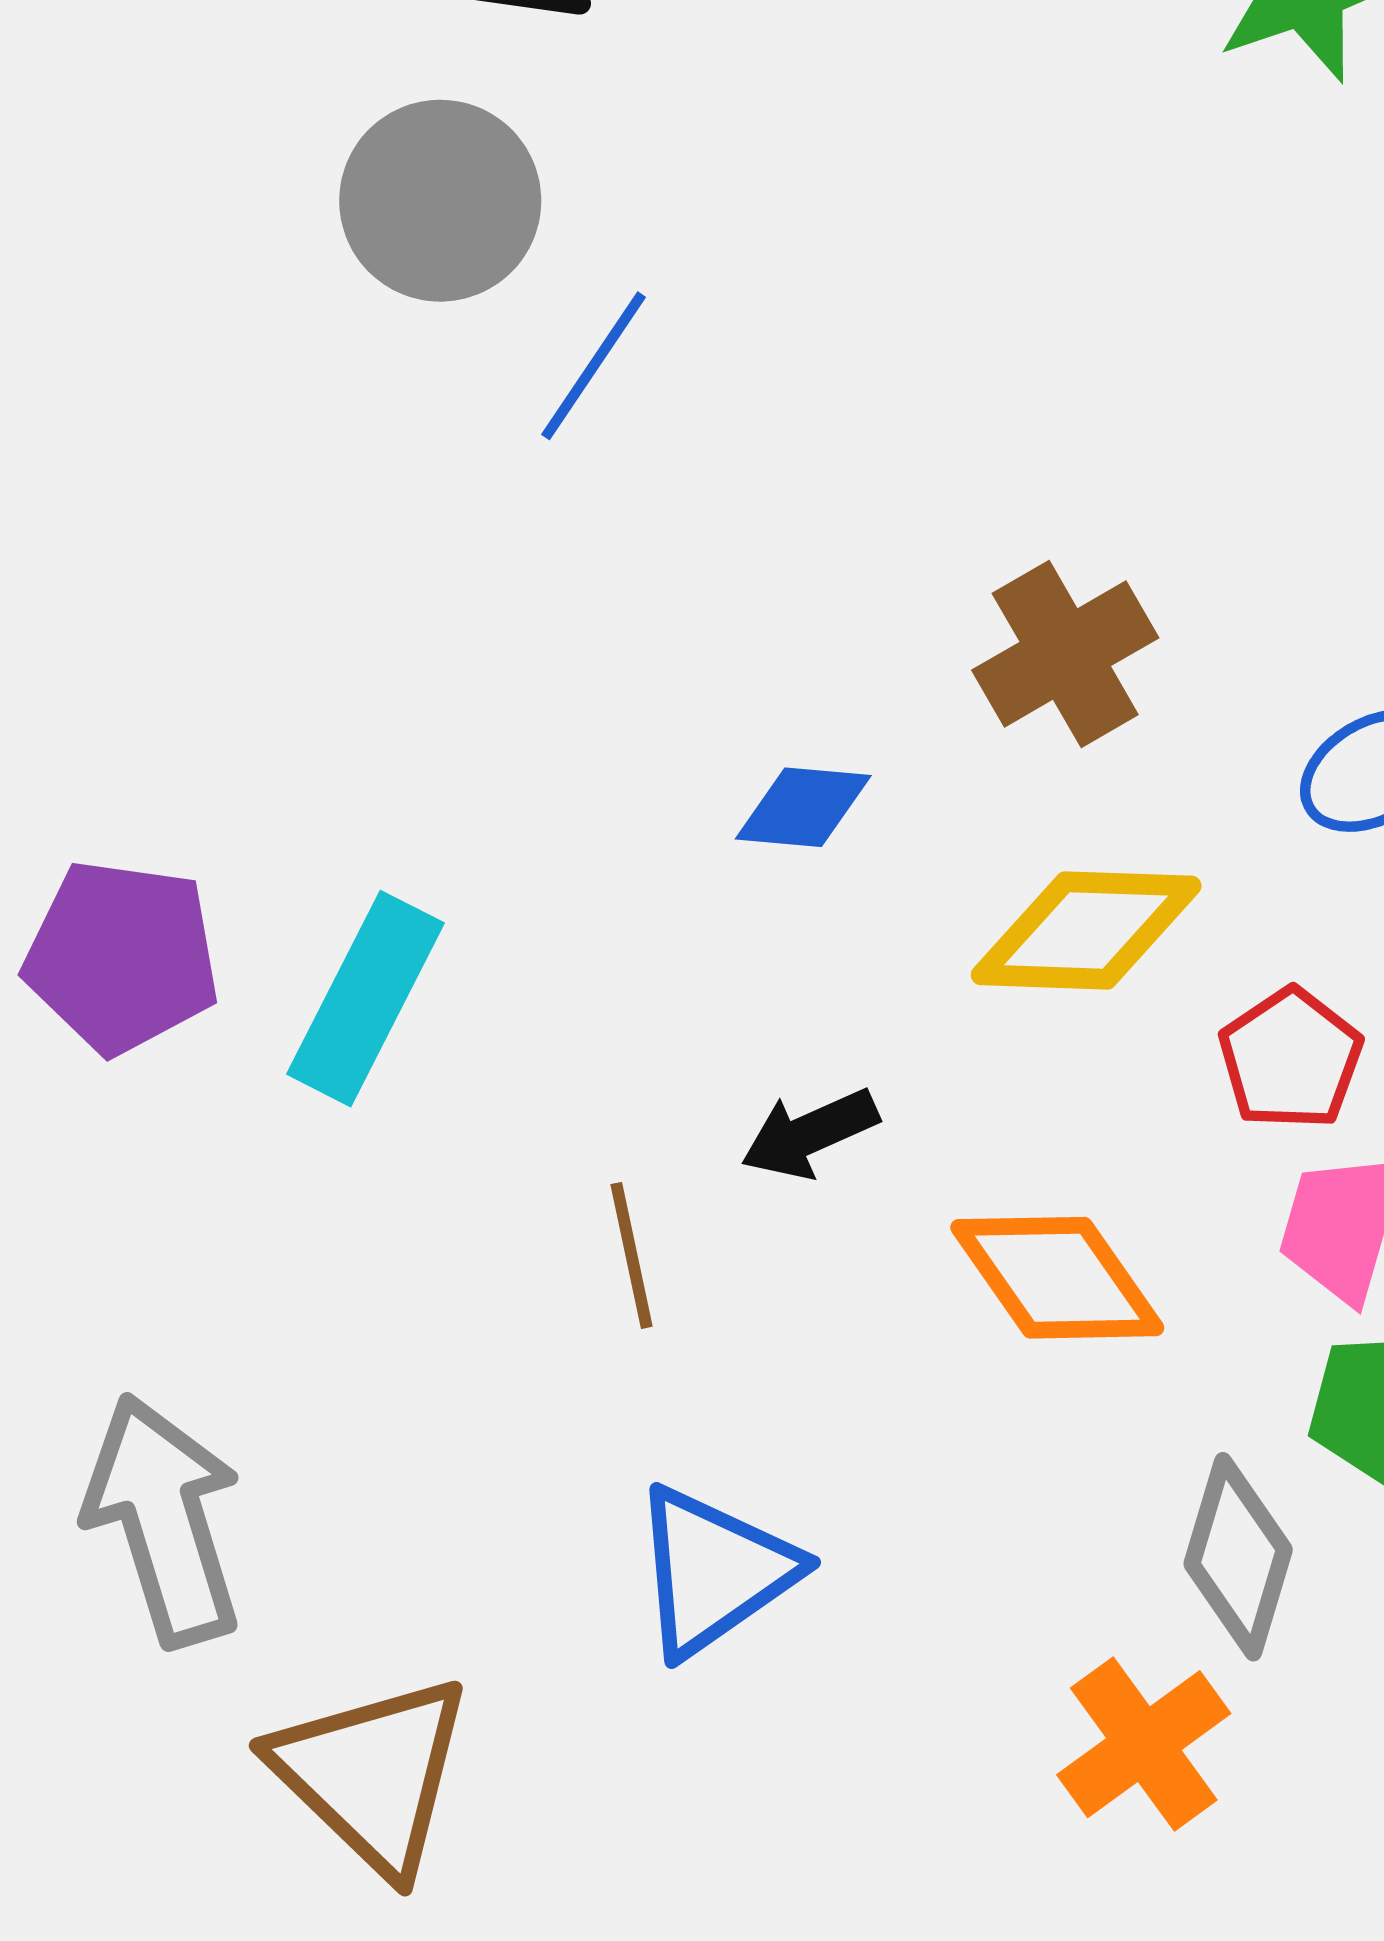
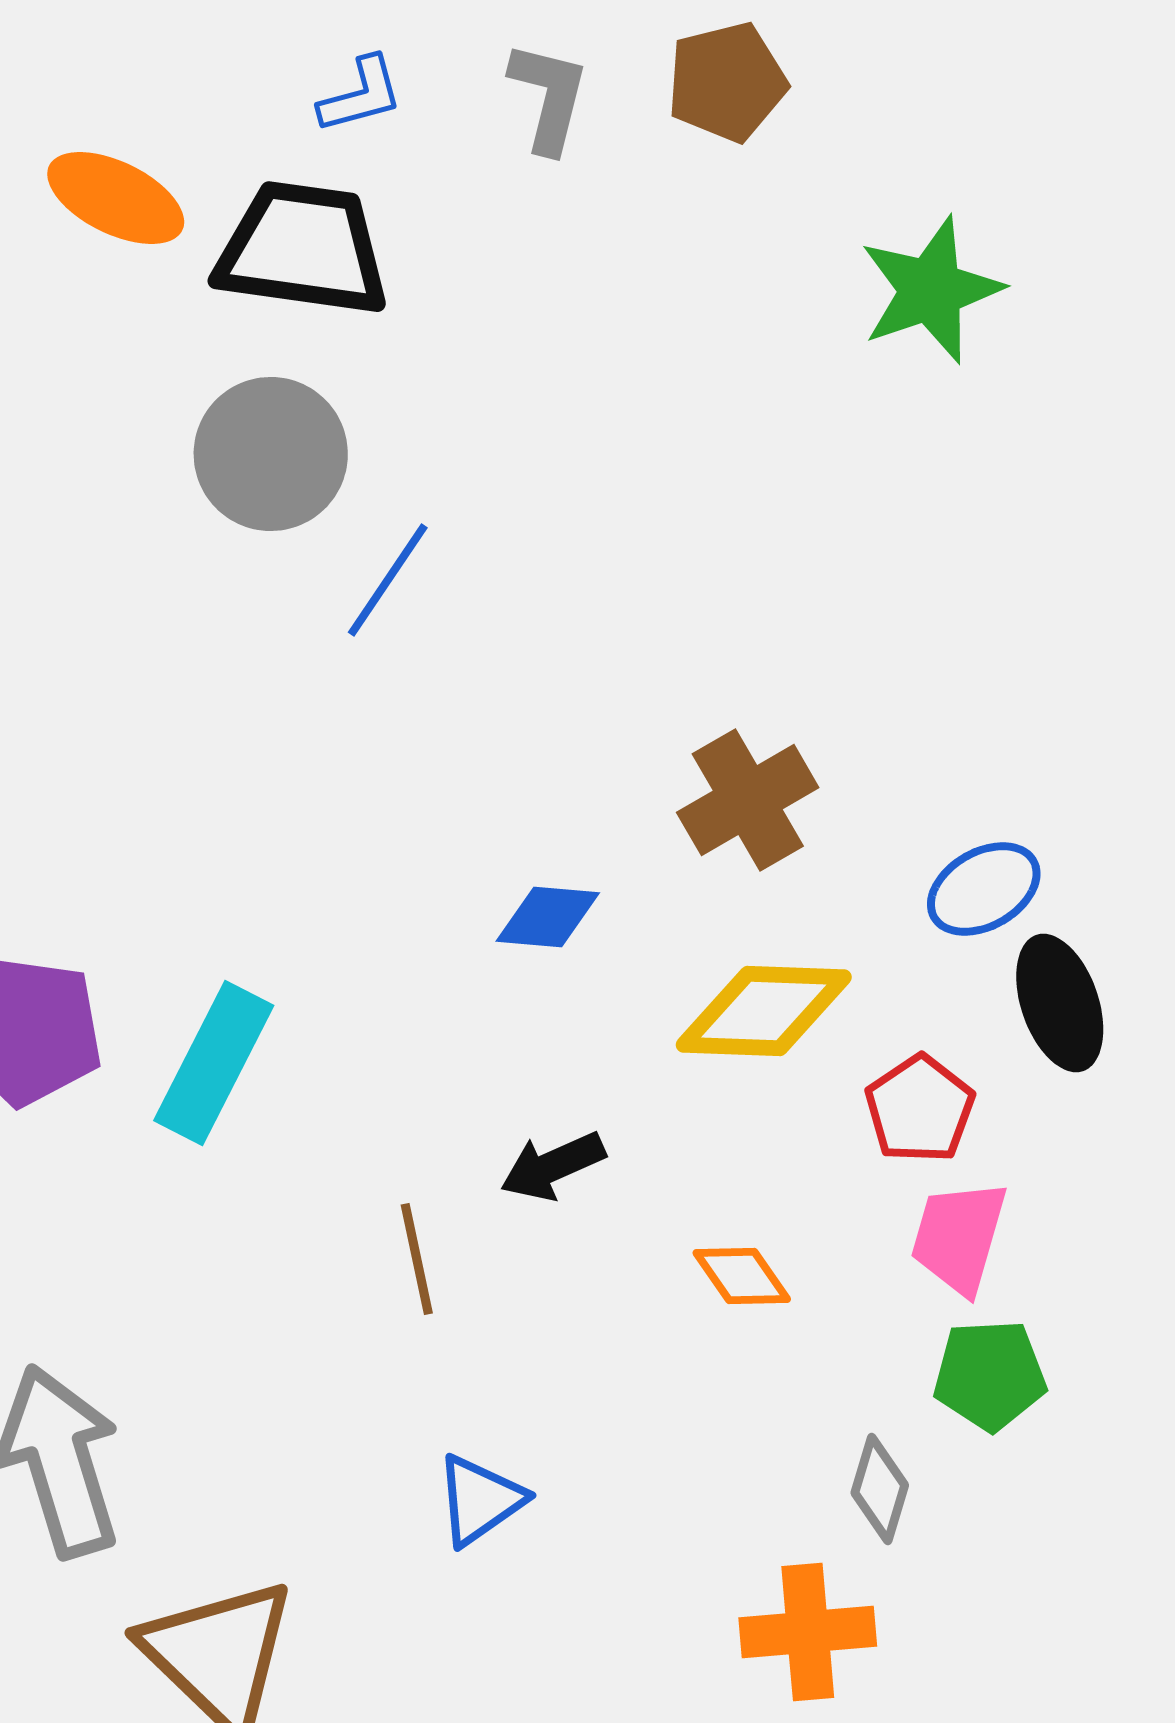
orange diamond: (1057, 1278) -> (742, 1276), size x0.6
gray diamond: (1238, 1557) -> (880, 1489), size x0.7
blue triangle: (714, 1571) -> (480, 1500), size x0.7
orange cross: (1144, 1744) -> (808, 1632), turned 31

